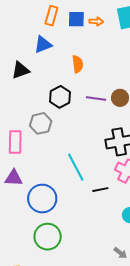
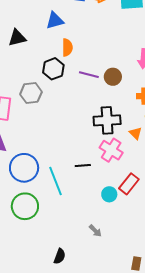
blue triangle: (43, 44) -> (55, 21), moved
orange semicircle: (78, 64) -> (67, 47), moved
cyan line: (76, 167) -> (56, 181), moved

